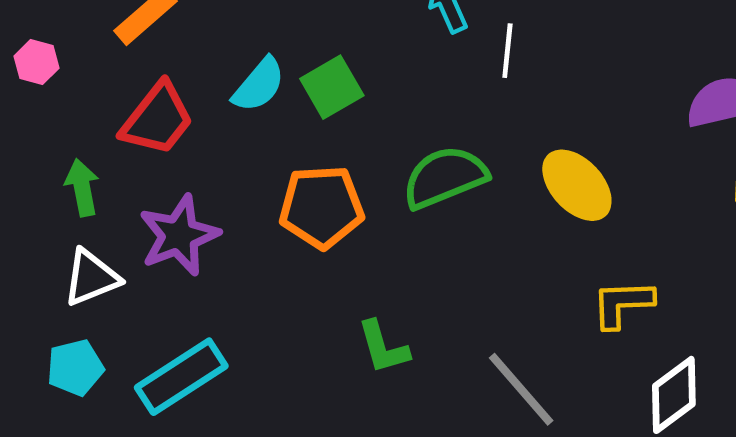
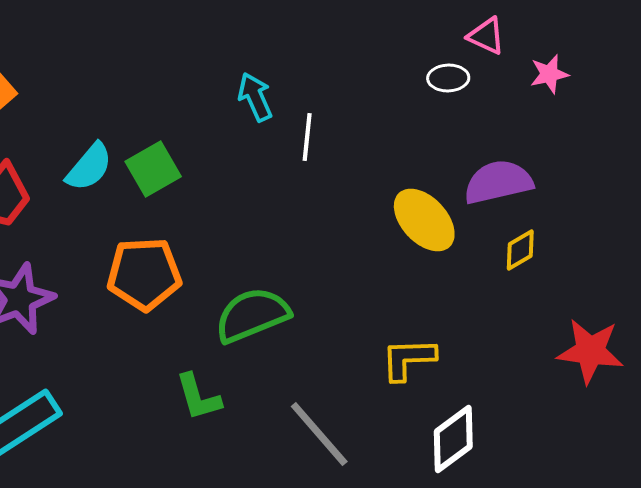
green semicircle: (445, 177) -> (252, 315), moved
yellow ellipse: (577, 185) -> (424, 220), moved

